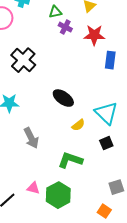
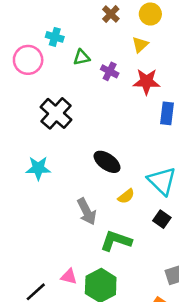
green triangle: (55, 12) -> (82, 57), moved
gray arrow: (31, 138) -> (87, 212), moved
black square: (106, 143) -> (162, 219), turned -32

